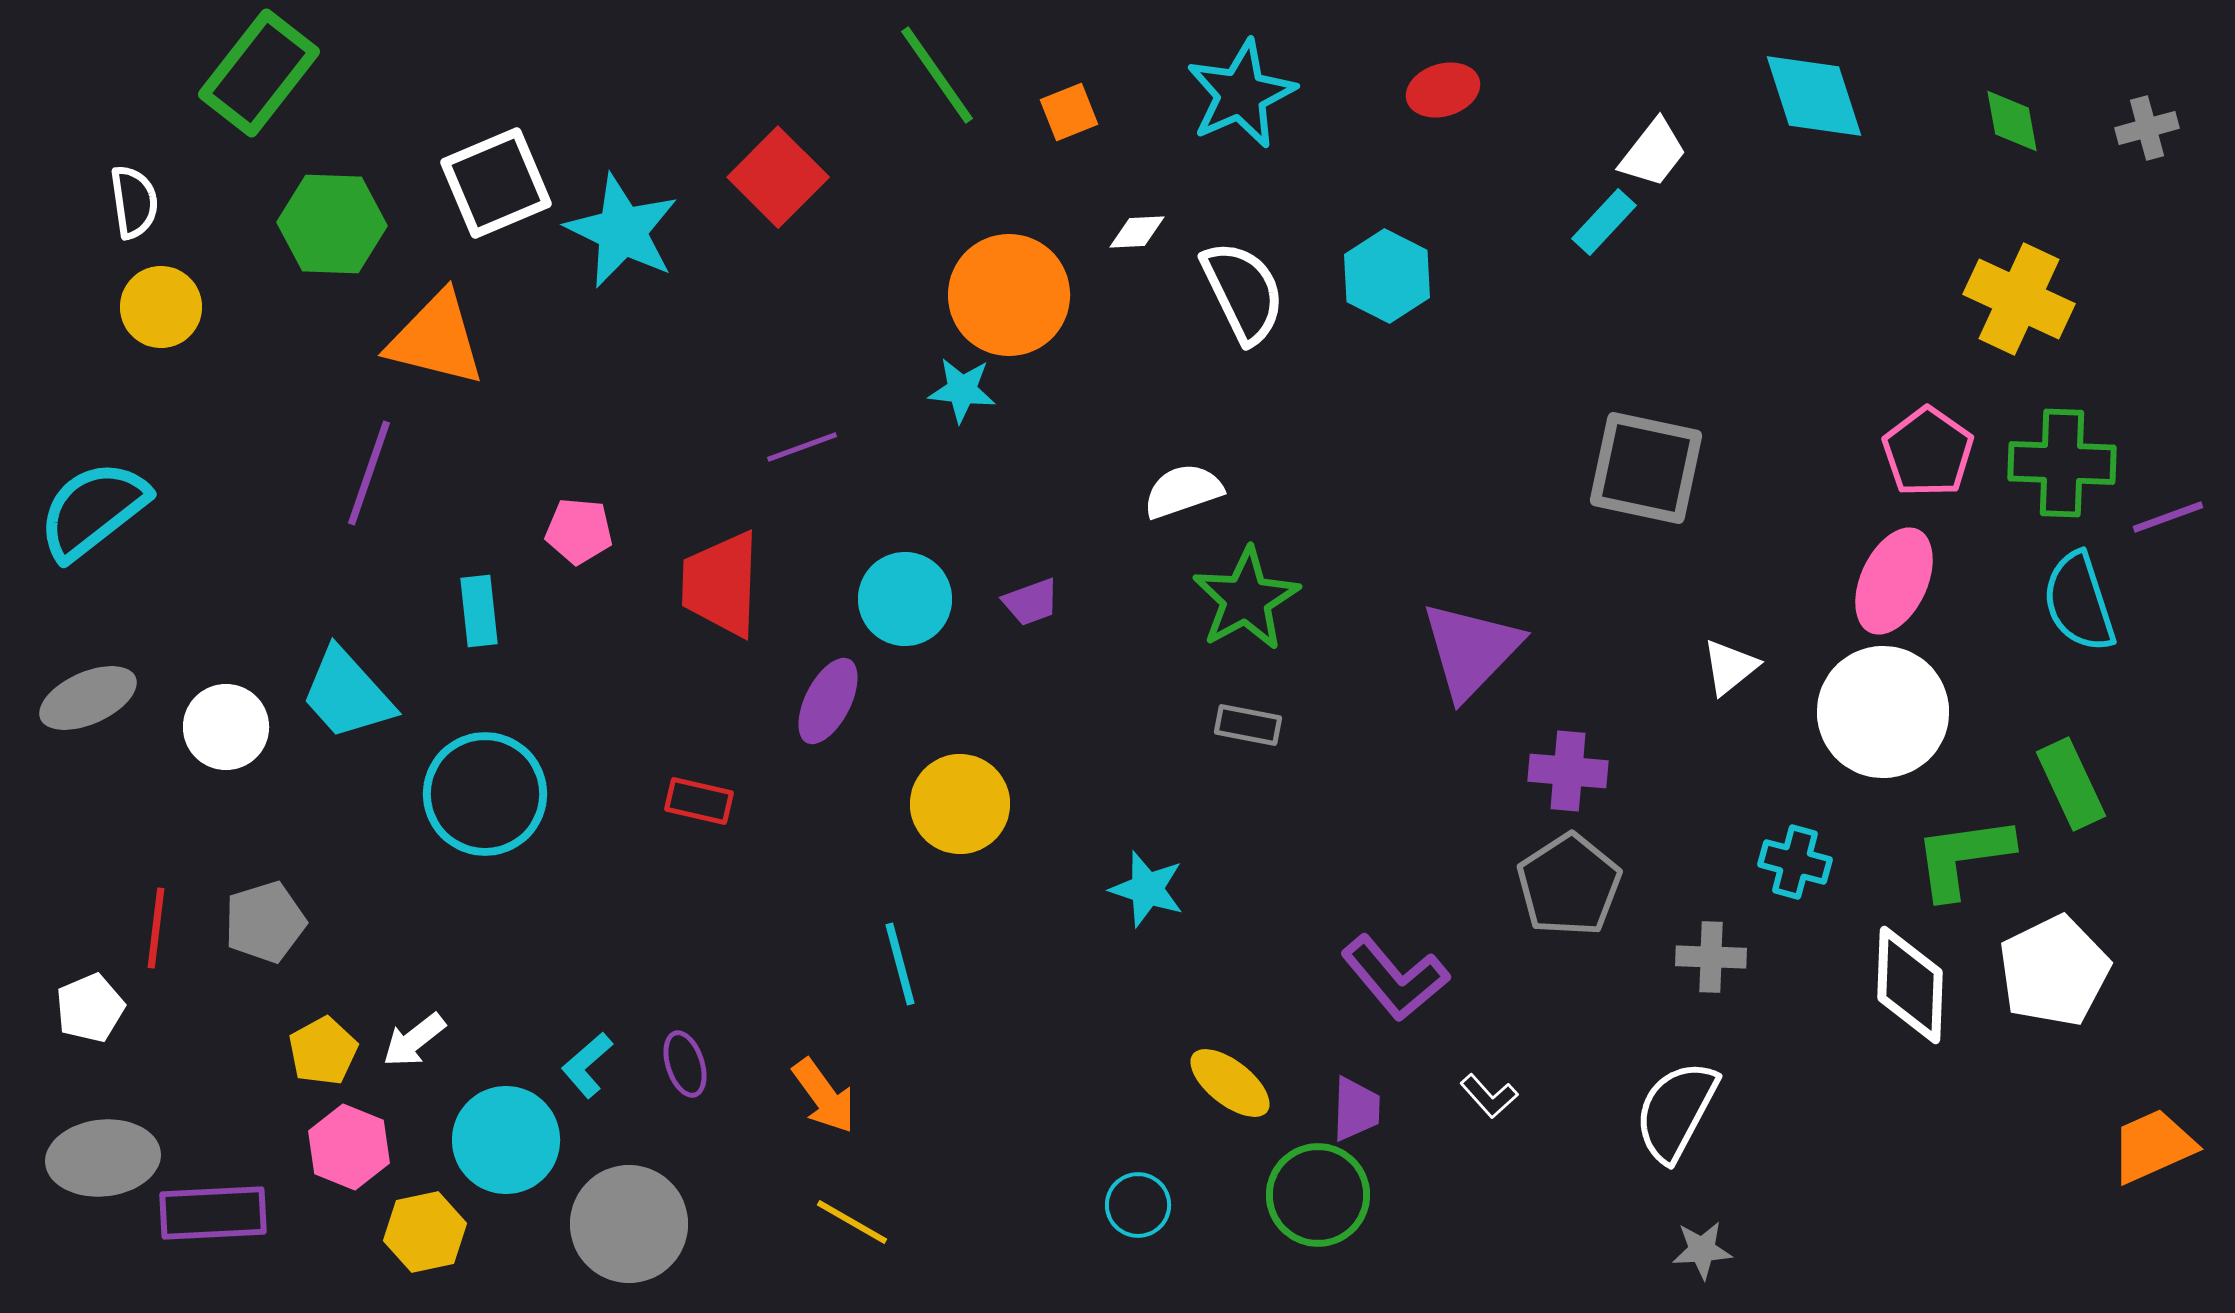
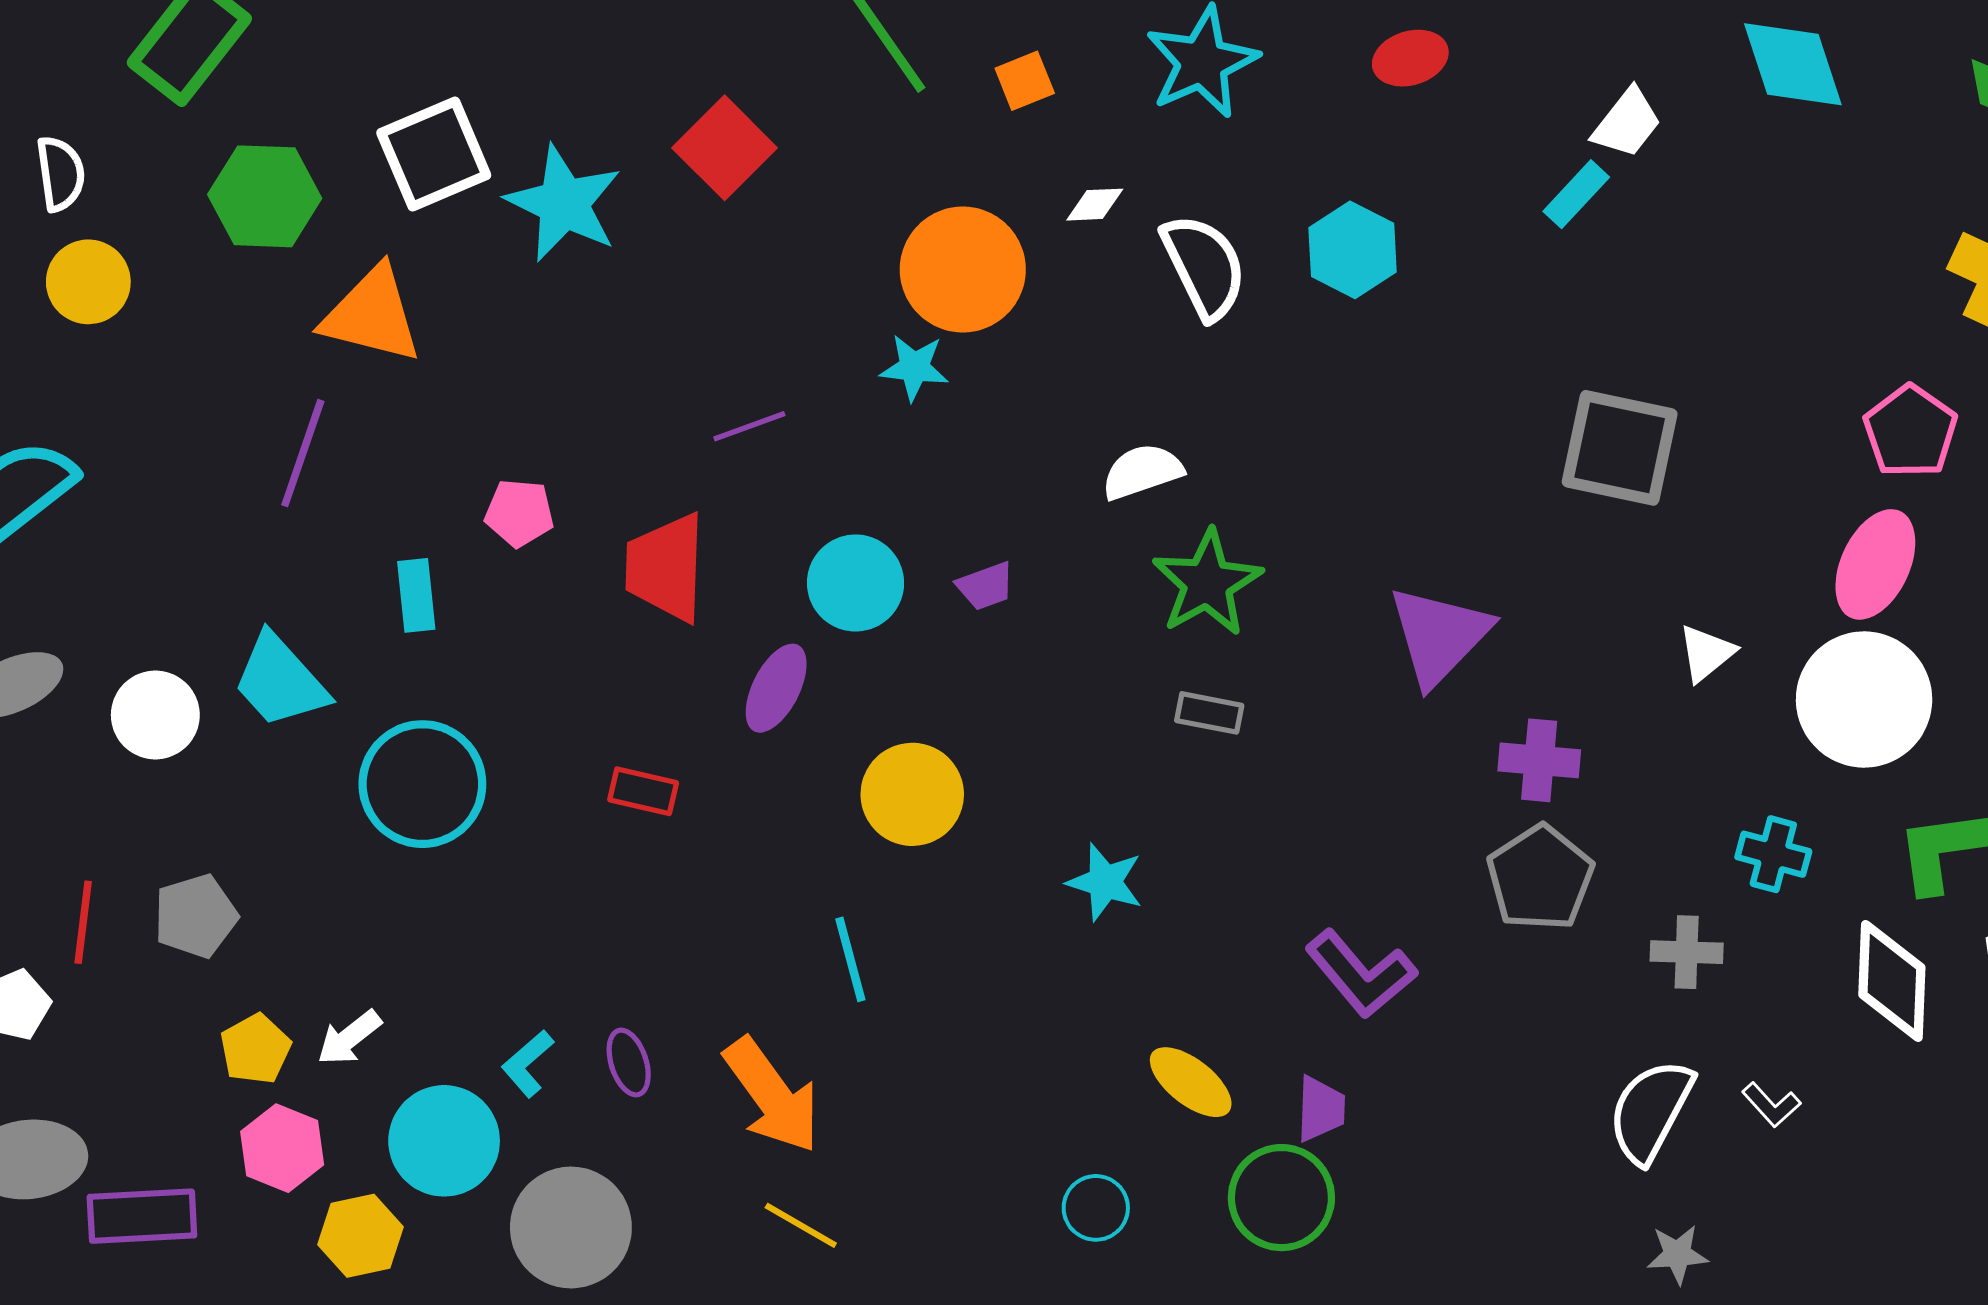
orange arrow: (824, 1096) -> (772, 1095), size x1.5
white L-shape: (1489, 1096) -> (1771, 1105), moved

